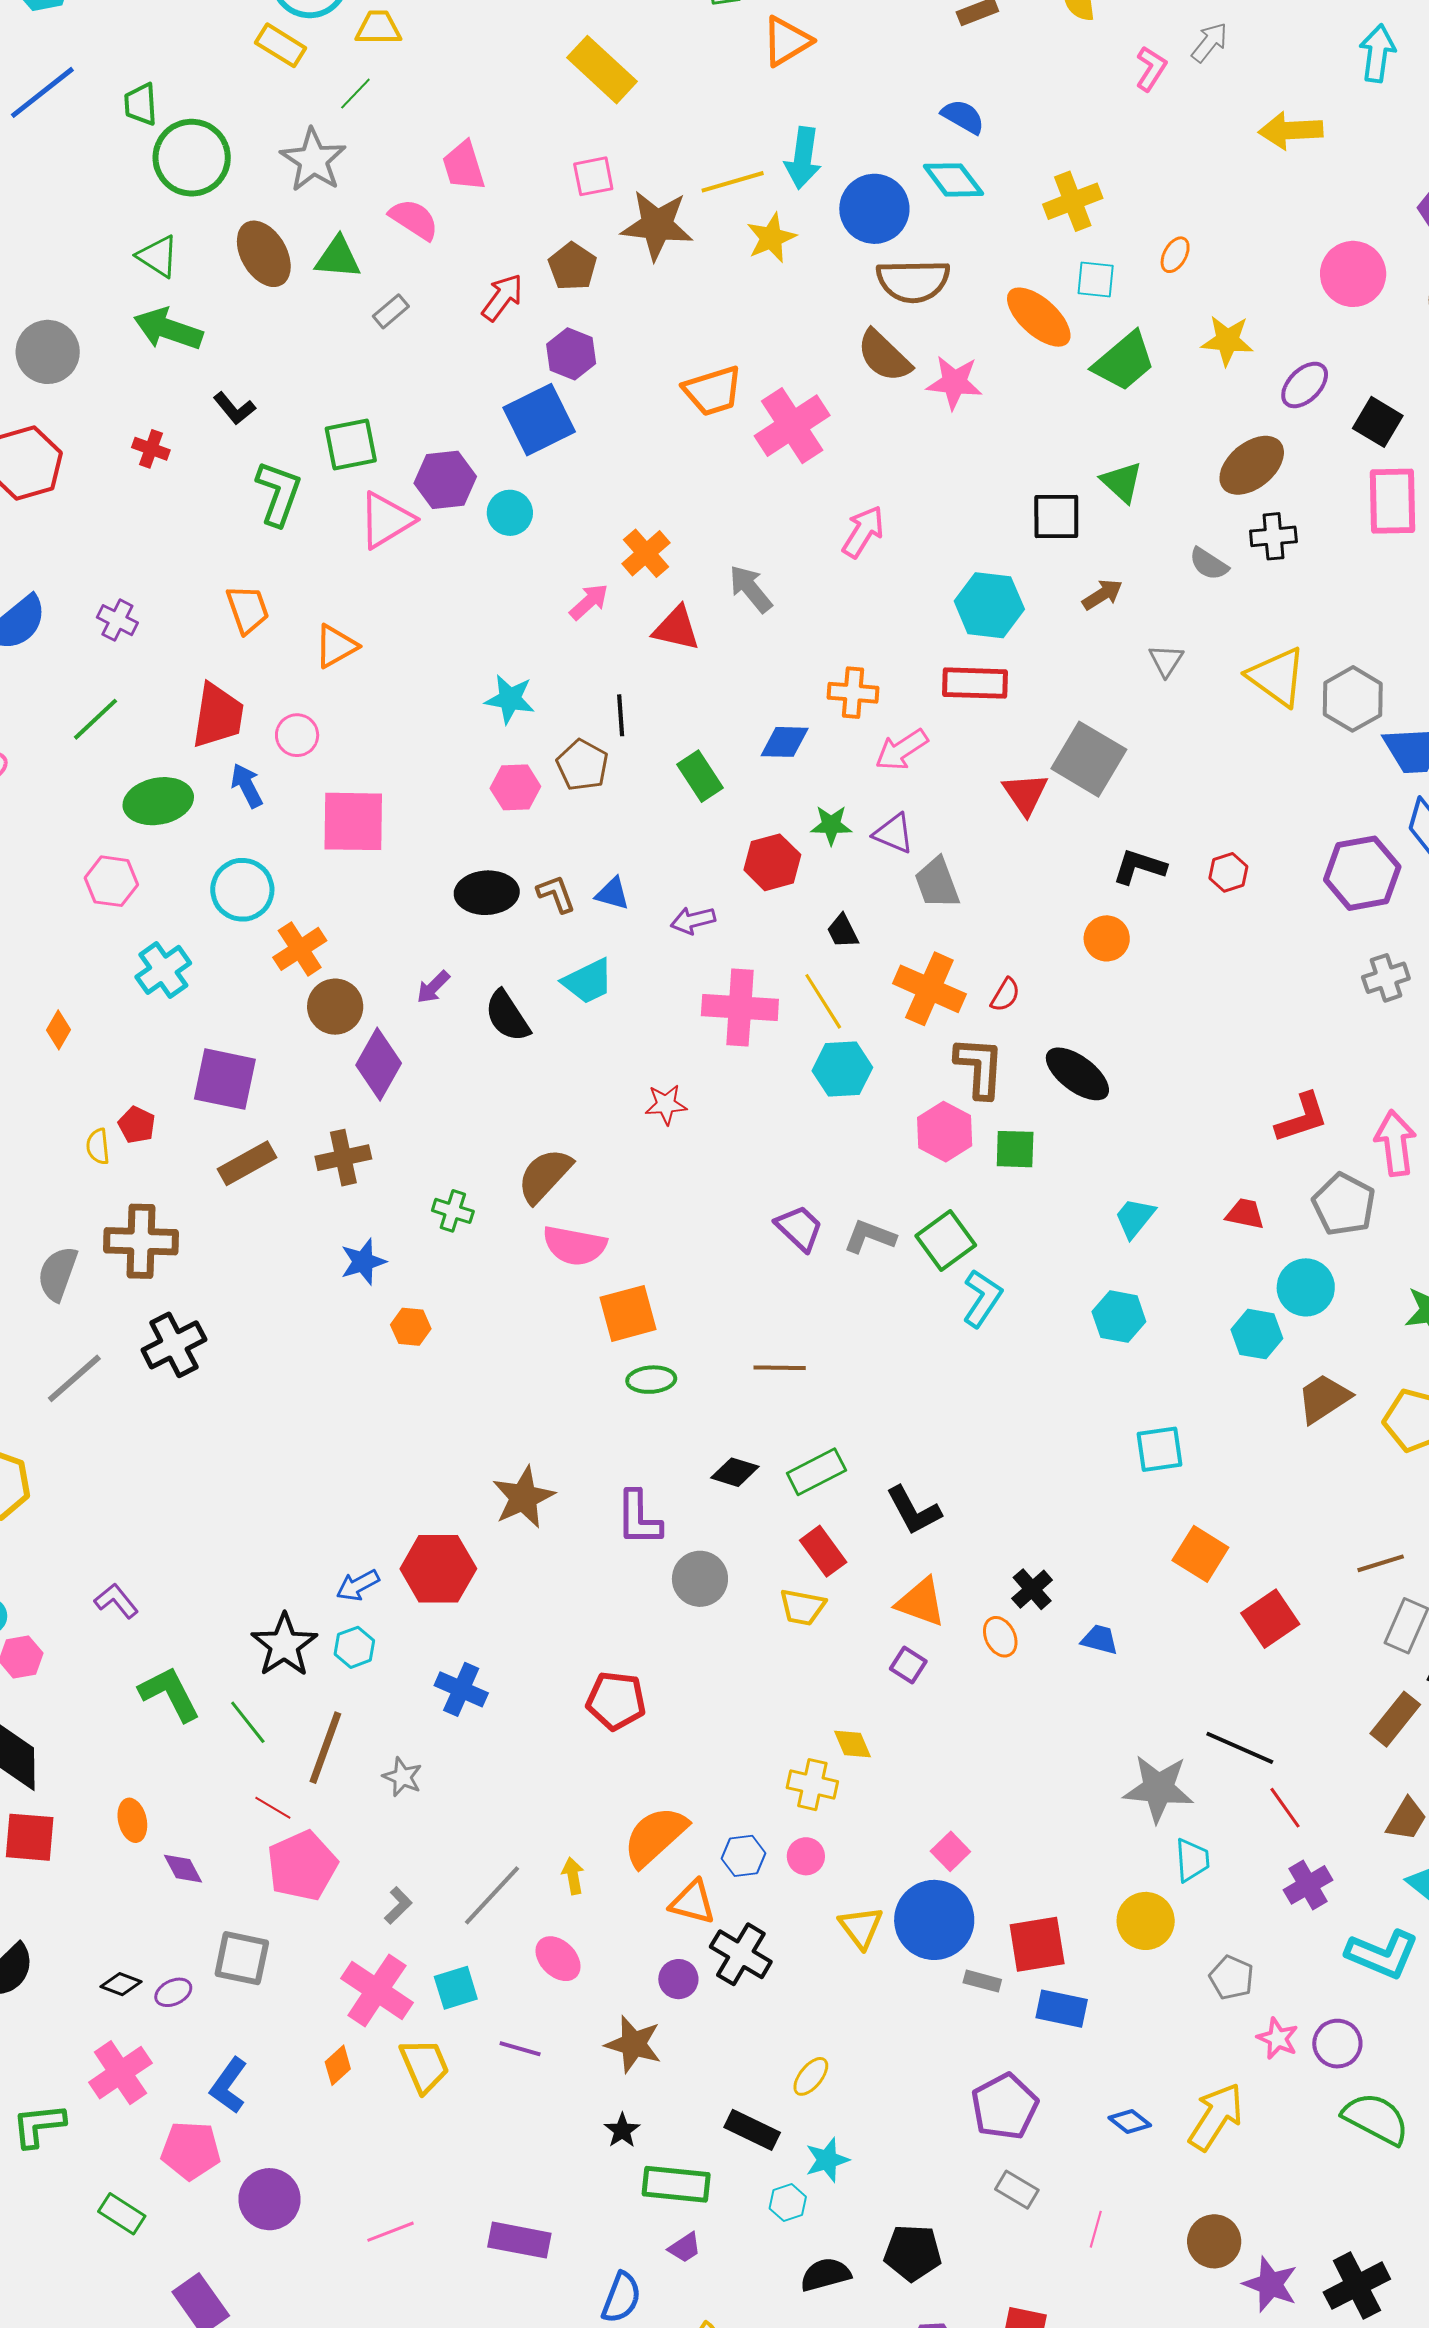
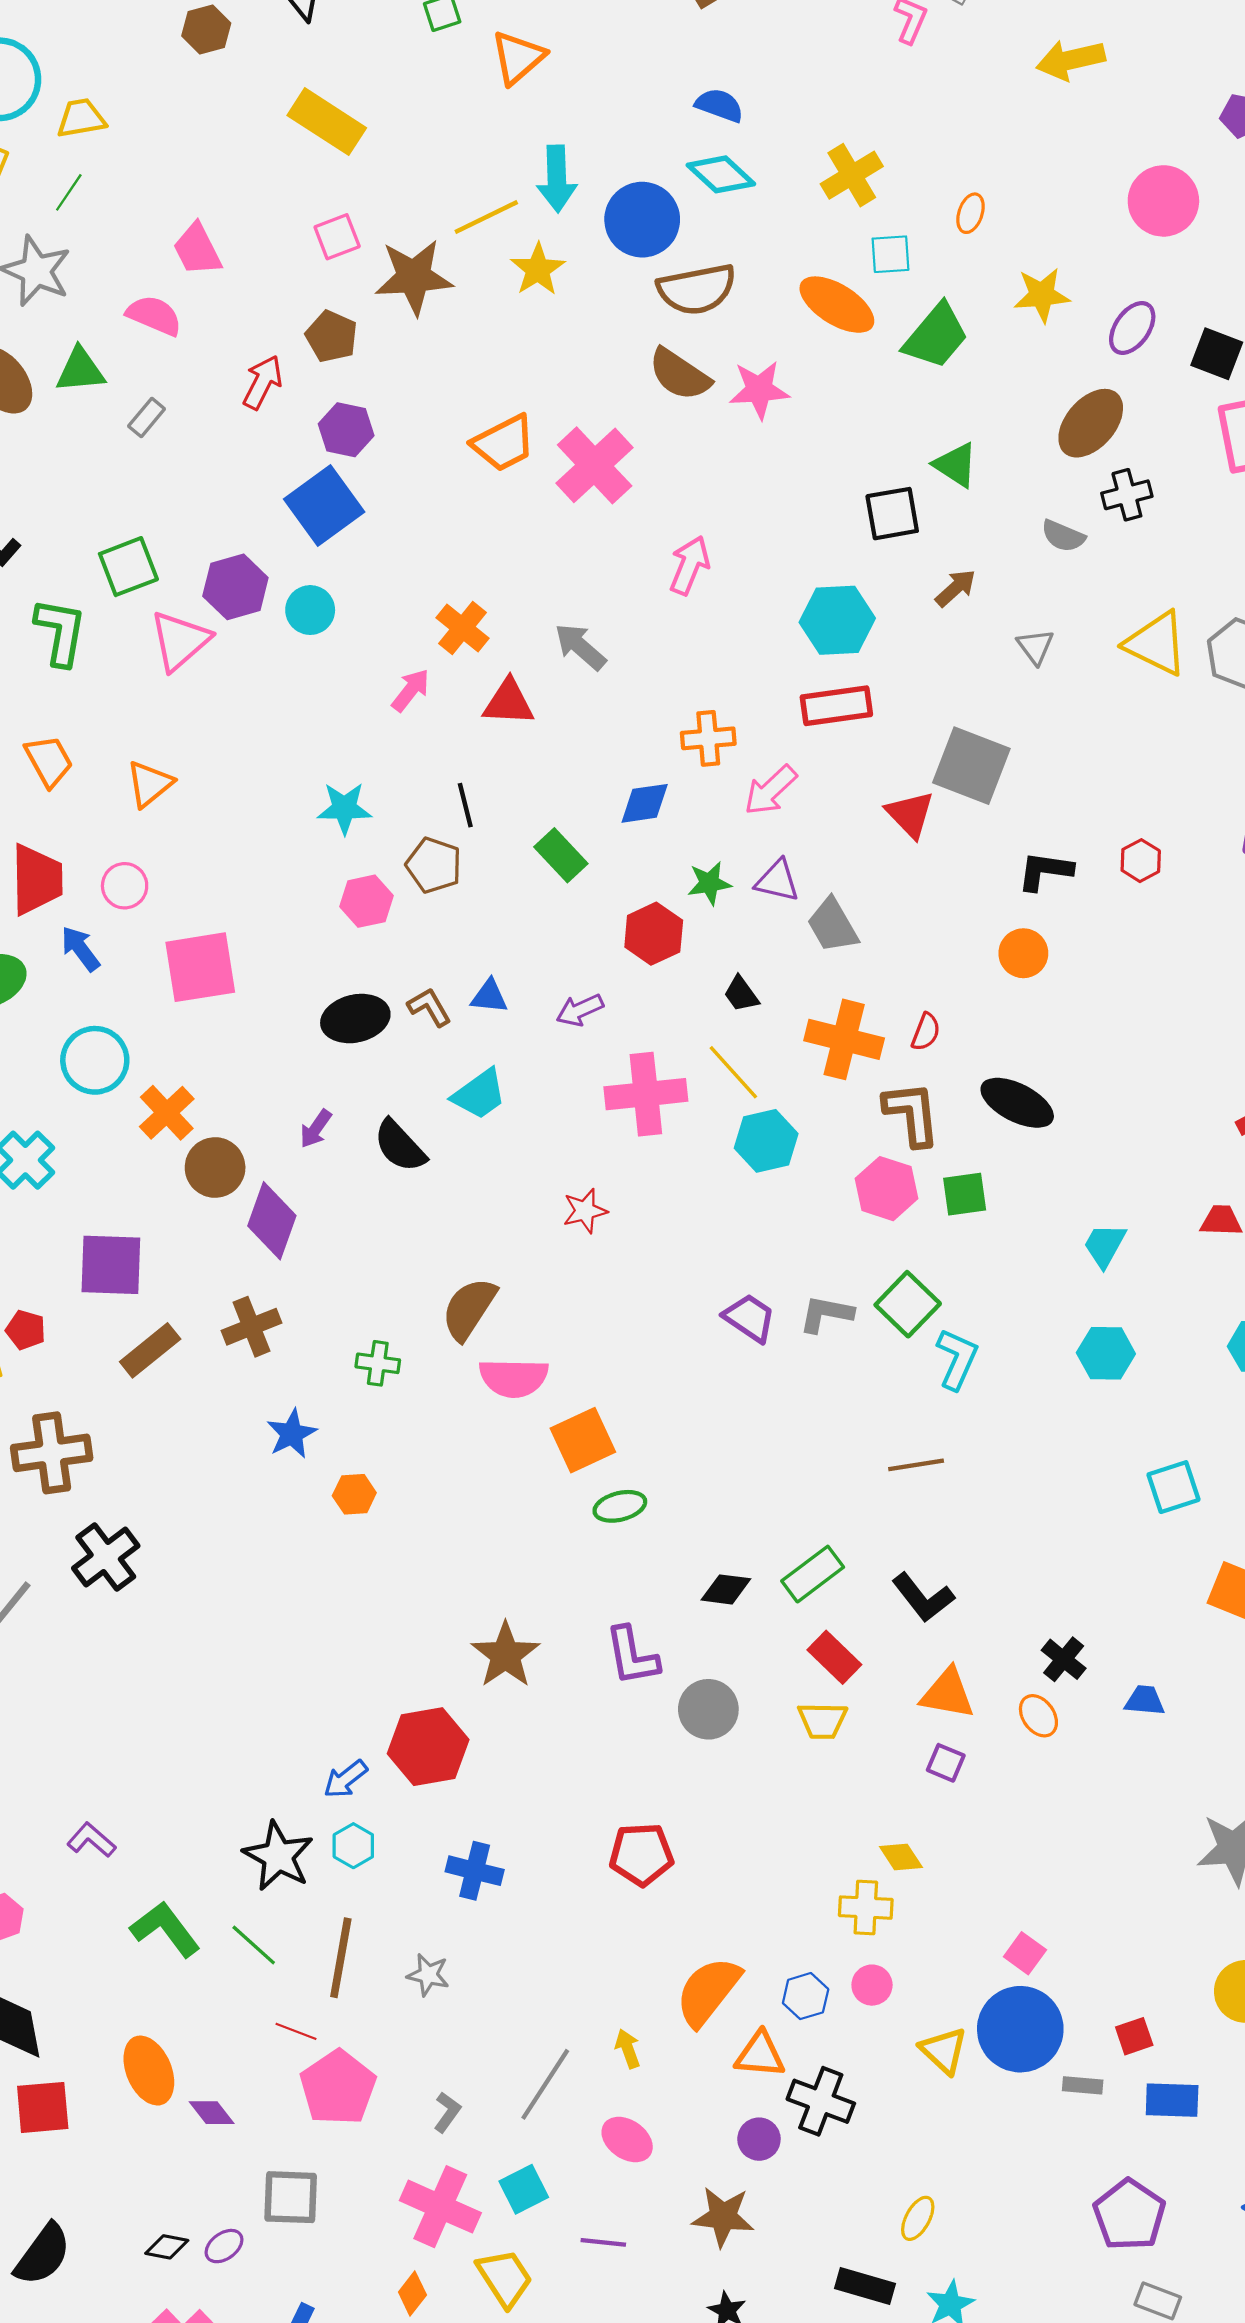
brown line: (780, 1368) -> (916, 1465), moved
orange ellipse: (132, 1820) -> (149, 2071), size x1.5
red square: (1037, 1944) -> (1134, 2036), size x0.6

